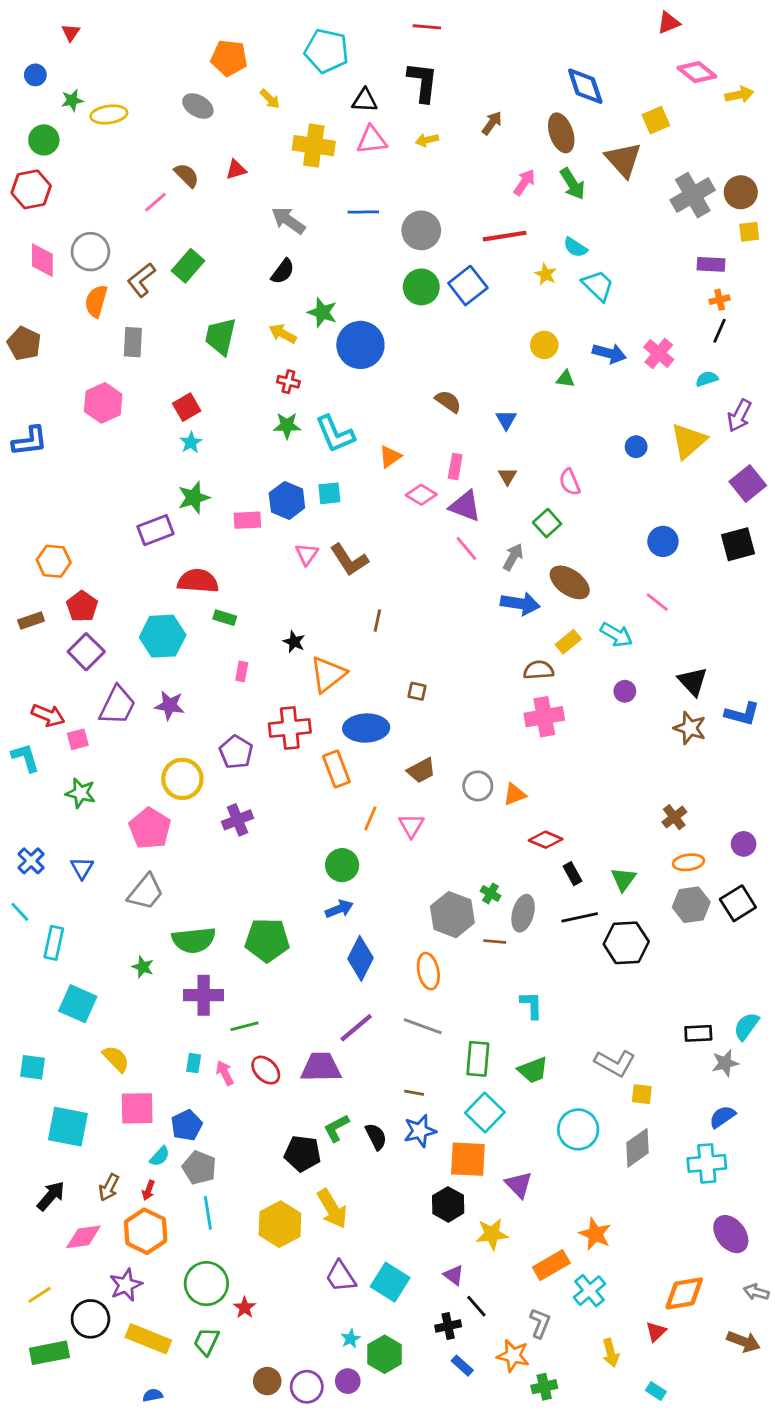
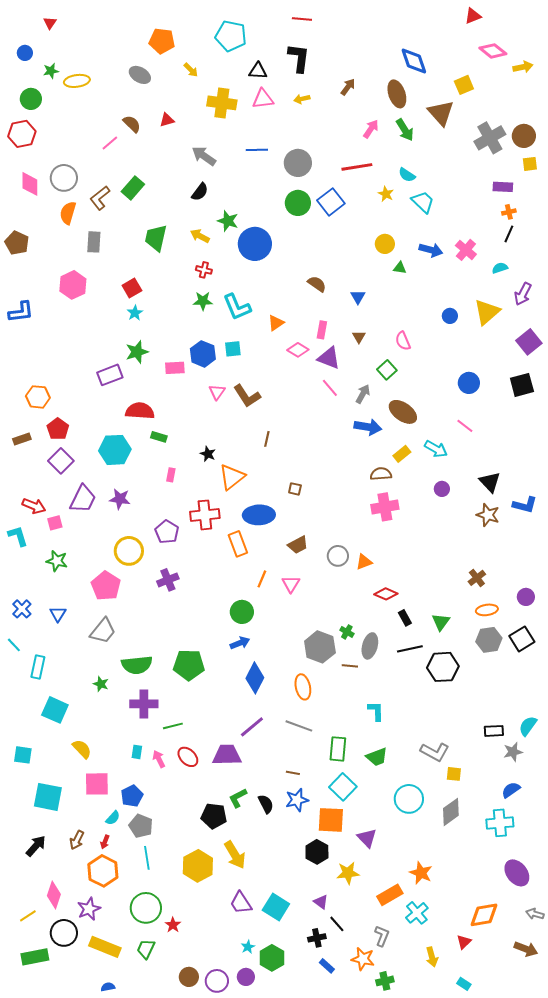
pink diamond: (83, 1237) -> (54, 895), moved, turned -64

